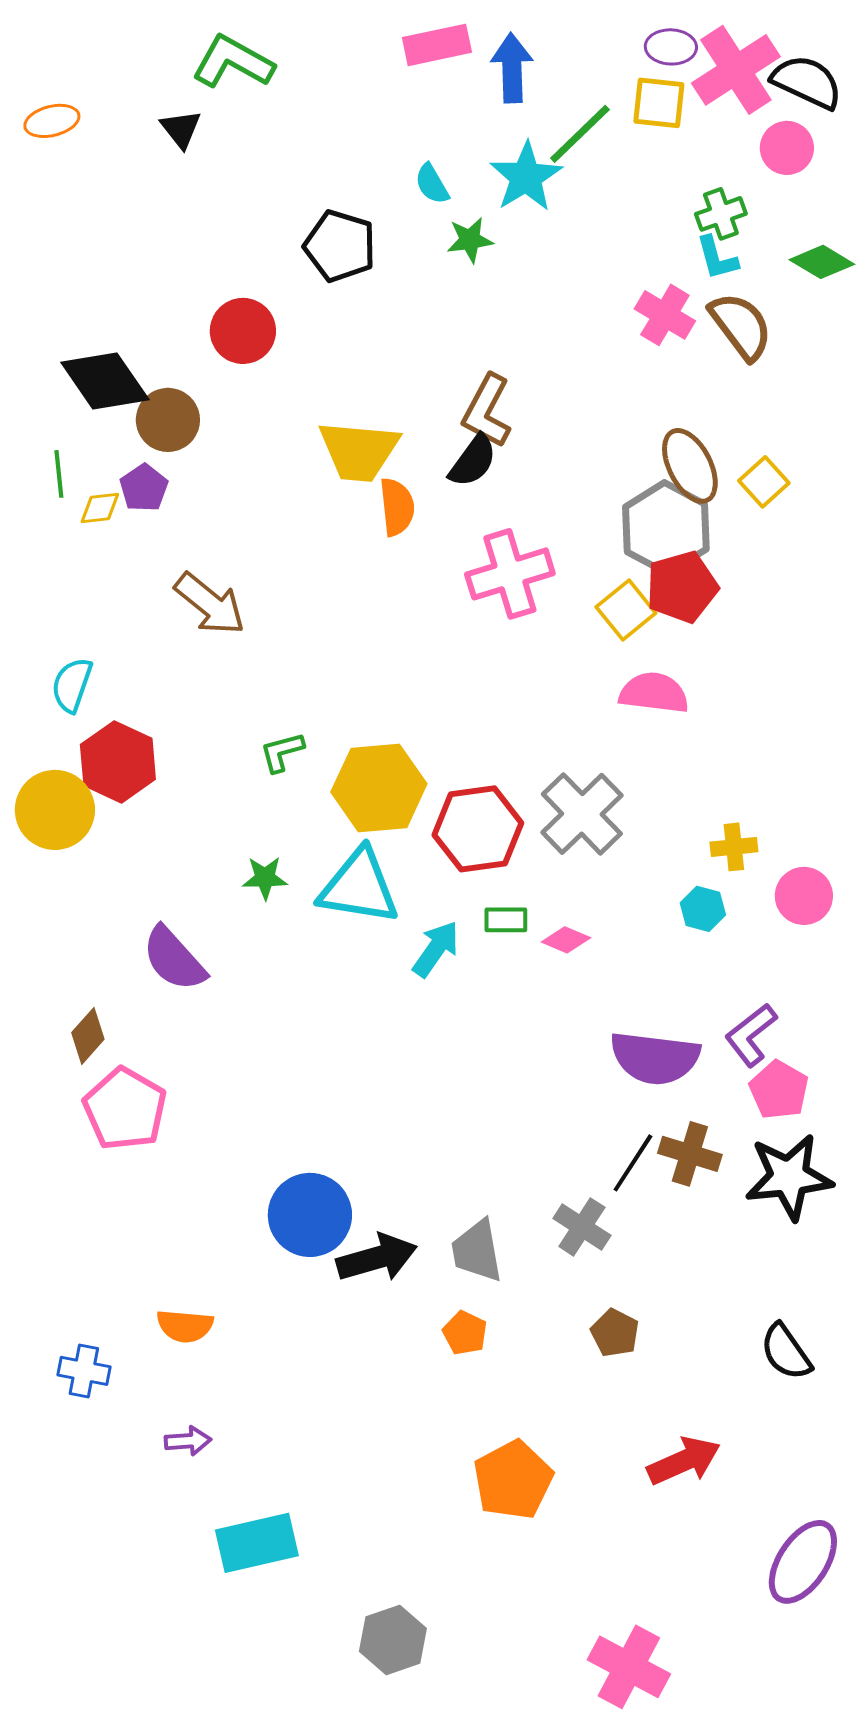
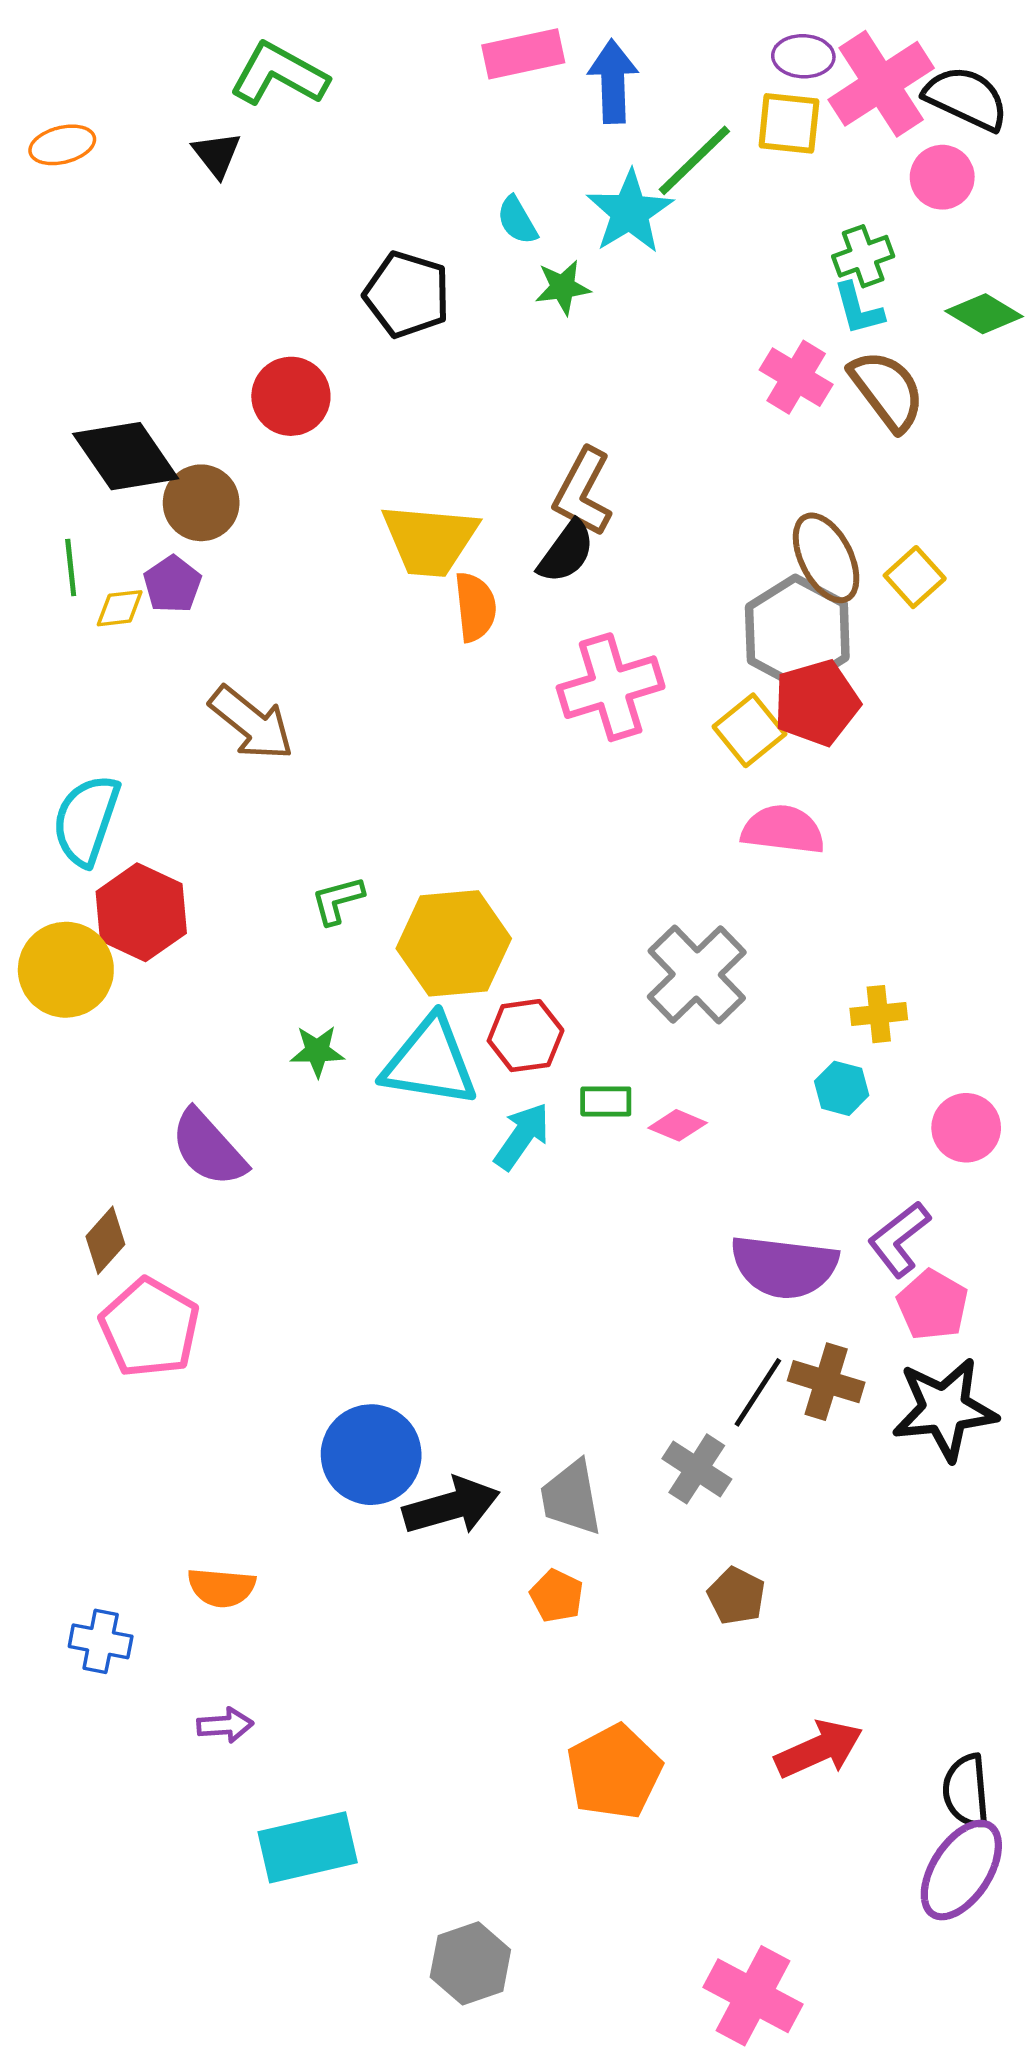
cyan semicircle: (72, 685) -> (86, 820), size x1.4
red hexagon: (478, 829) -> (526, 1036), moved, size x0.7
pink circle: (804, 896) -> (966, 1128), moved
black semicircle: (786, 1352) -> (966, 1791), moved, turned 30

